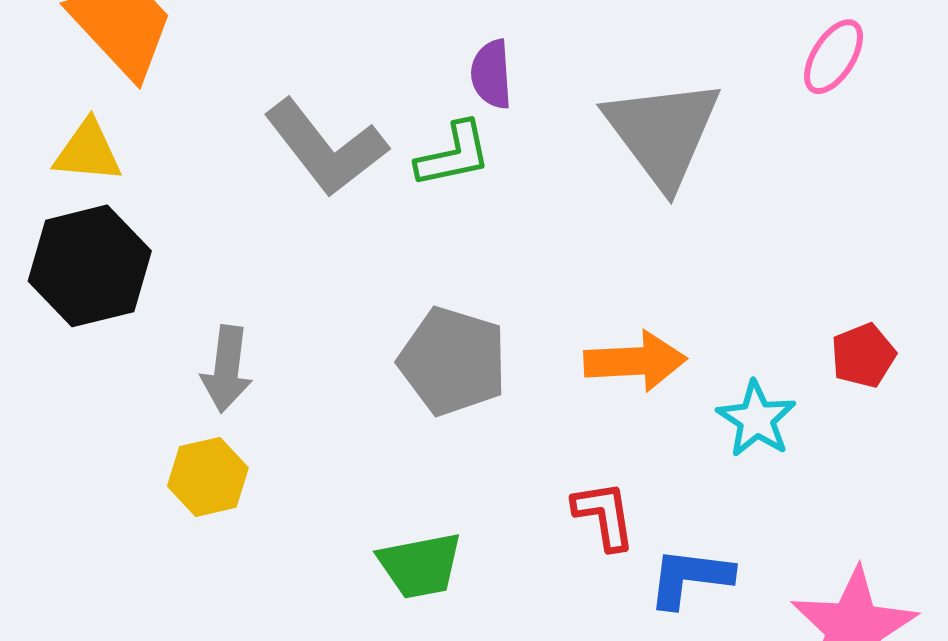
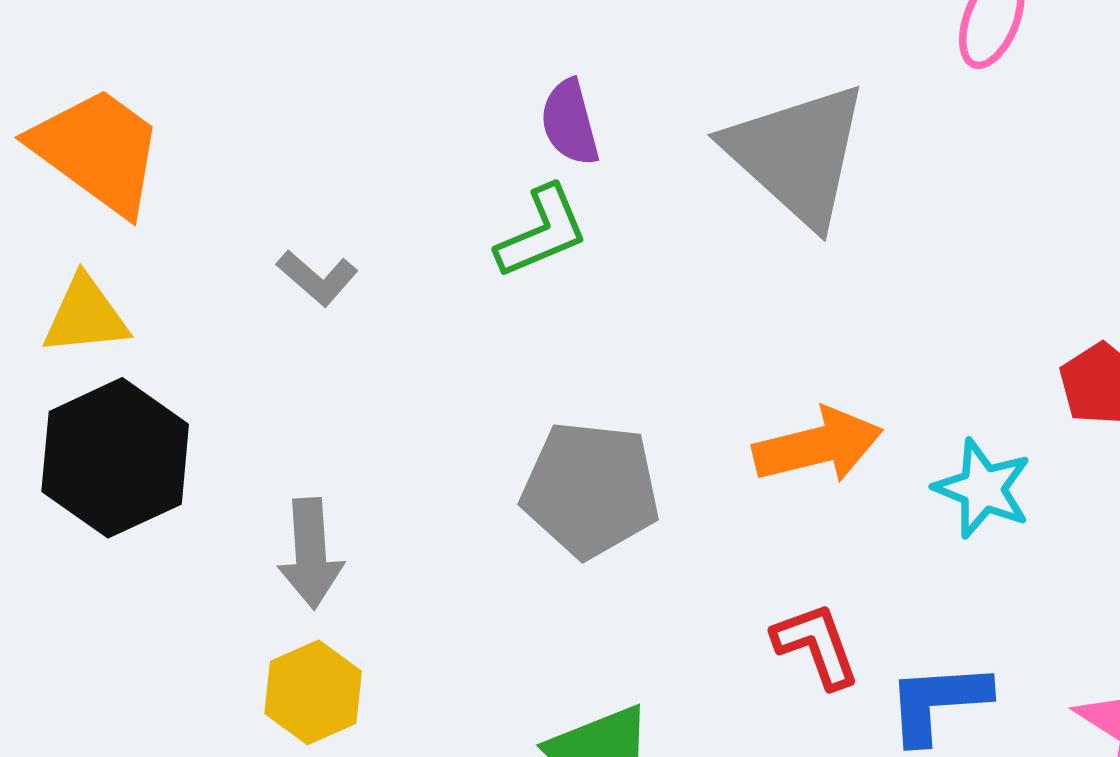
gray L-shape: (326, 148) -> (317, 278), moved, size x0.5

